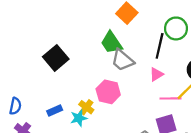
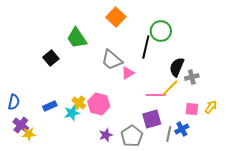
green trapezoid: (112, 43) -> (77, 38), moved
black square: (56, 58) -> (51, 58), size x0.7
pink triangle: (156, 74) -> (128, 73), moved
pink hexagon: (108, 92) -> (99, 104), moved

